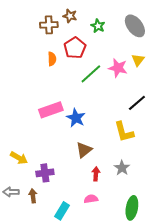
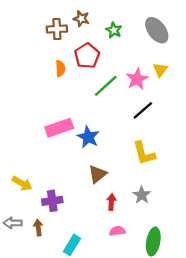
pink star: (118, 68) -> (137, 79), turned 30
black line: (137, 103) -> (143, 110), moved
pink semicircle: (91, 199) -> (117, 231), moved

